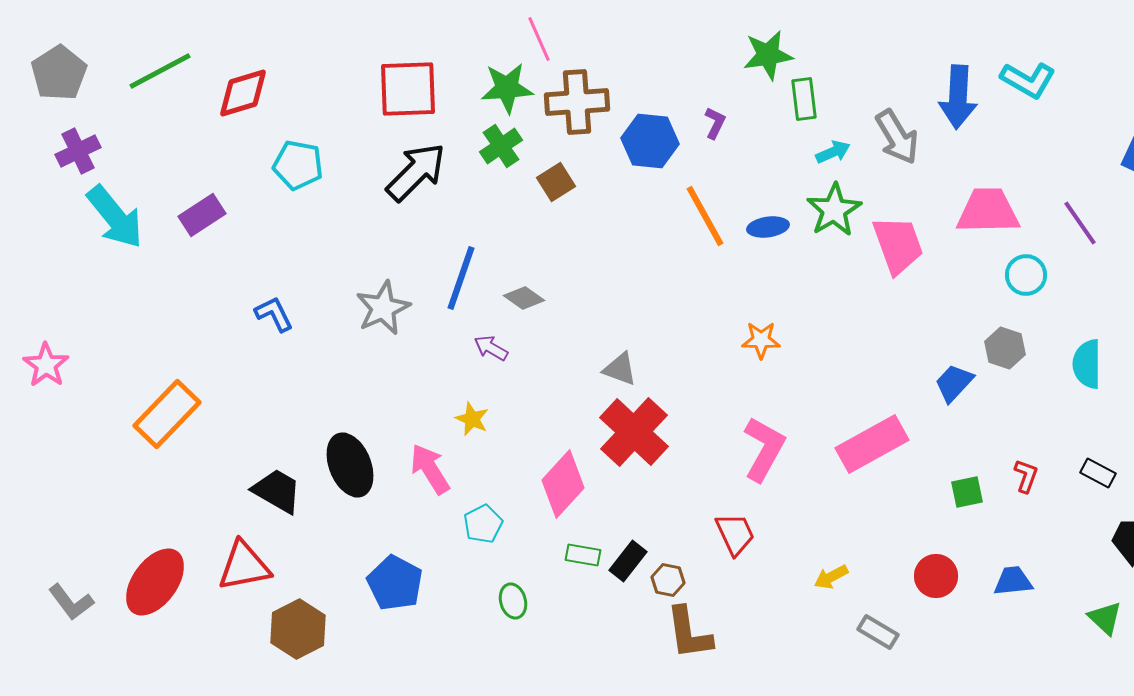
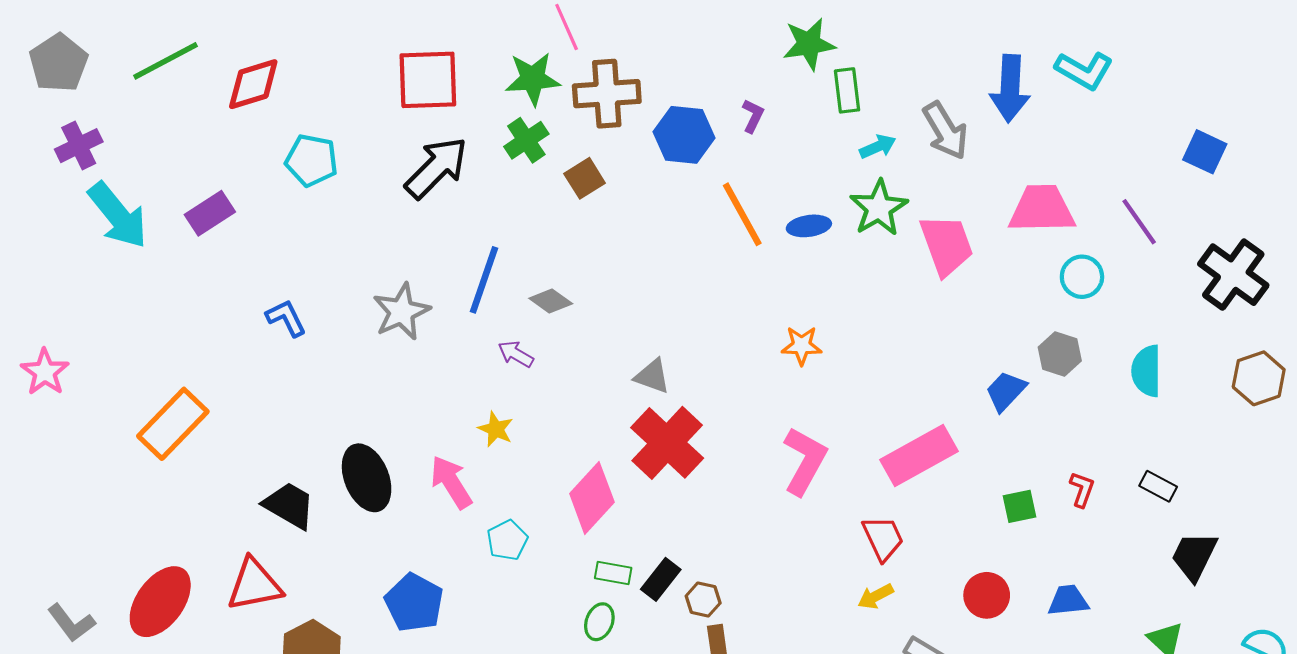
red trapezoid: (735, 534) -> (883, 538), moved
green ellipse: (513, 601) -> (599, 622), moved, turned 36

